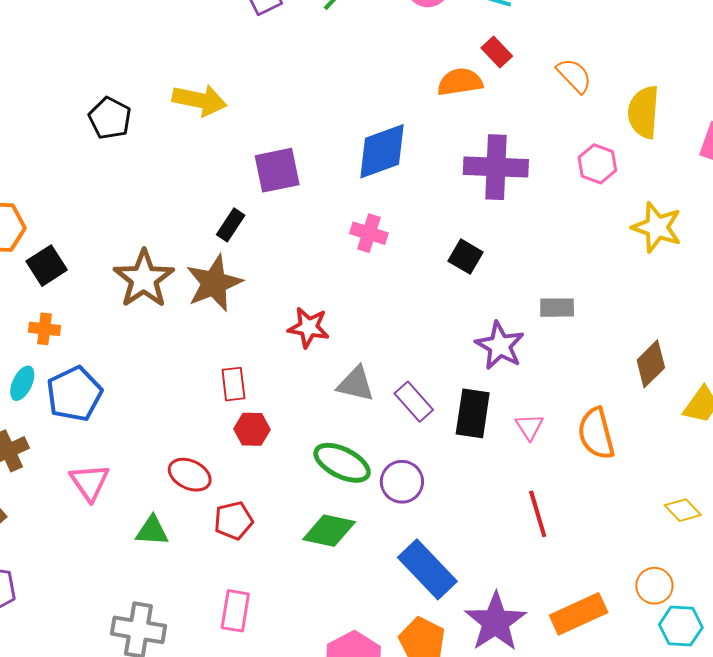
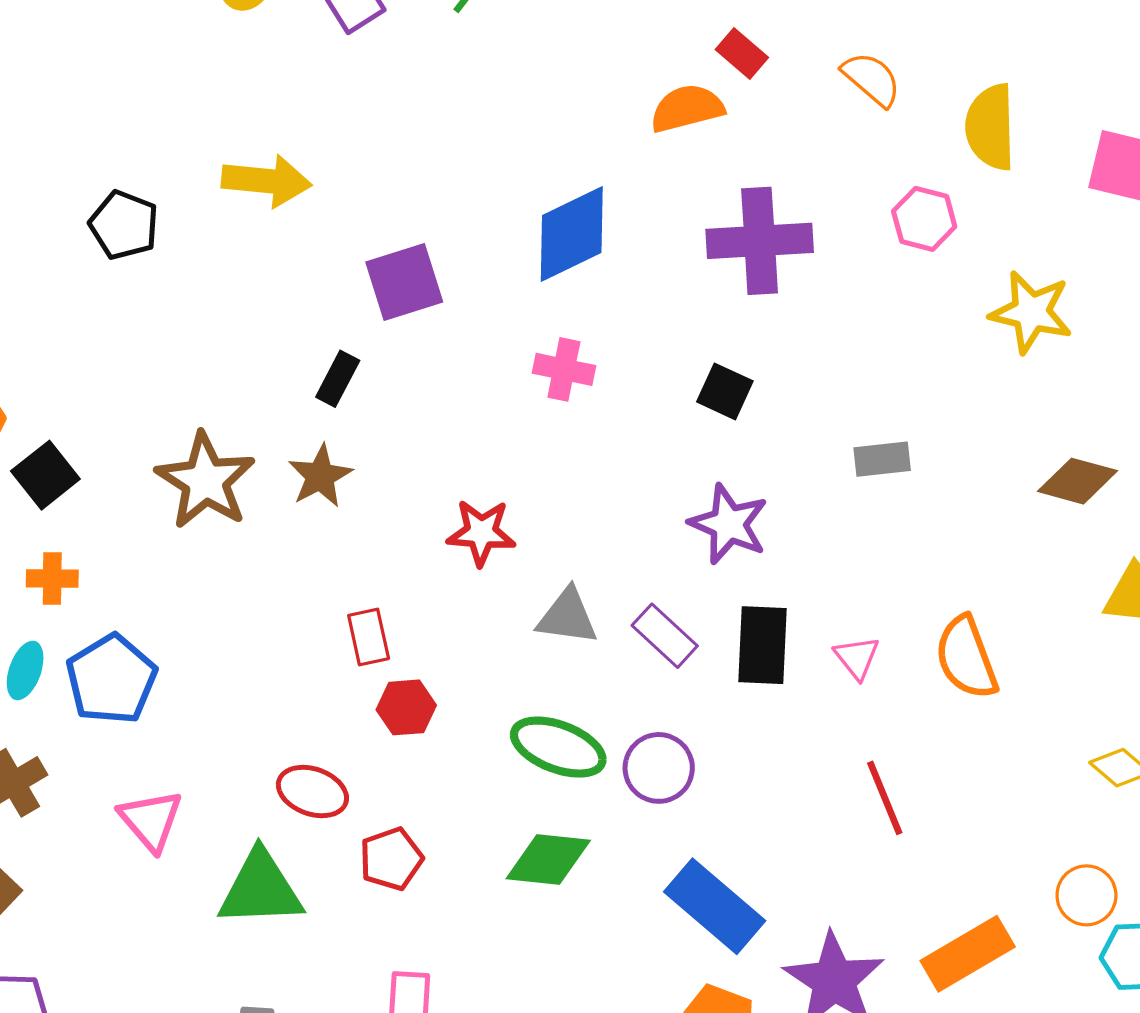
brown star: (214, 283) -> (320, 476), size x0.7
purple star: (500, 346) -> (729, 524), moved
brown diamond: (651, 364) -> (1077, 481), moved, turned 66
green triangle: (152, 531) -> (261, 889), size x1.6

